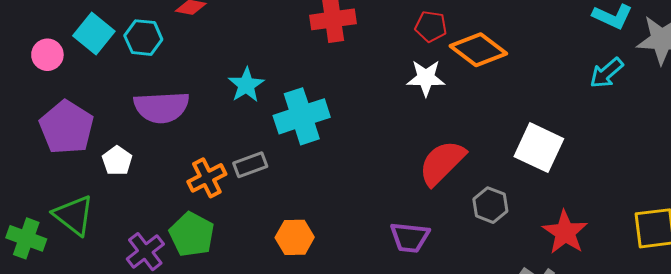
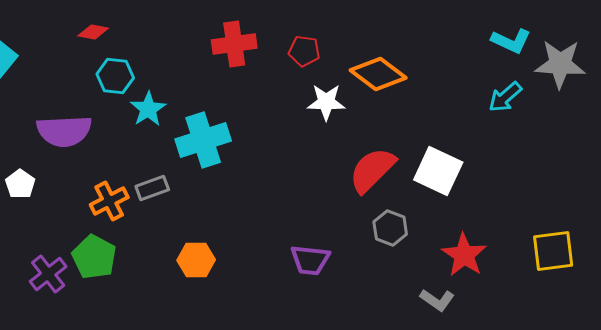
red pentagon: (431, 26) -> (304, 51), moved
cyan hexagon: (143, 38) -> (115, 76), moved
red semicircle: (442, 163) -> (372, 170), moved

